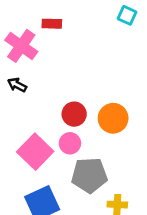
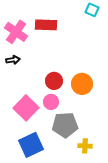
red rectangle: (52, 24) -> (46, 25), moved, size x1.5
black arrow: (17, 85) -> (13, 60), turned 144

